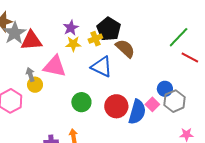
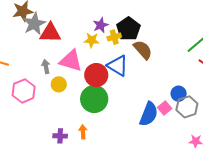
purple star: (71, 28) -> (101, 25), moved
yellow circle: (35, 85) -> (59, 84), moved
green circle: (81, 102) -> (94, 99), size x1.4
red circle: (116, 106) -> (96, 75), moved

